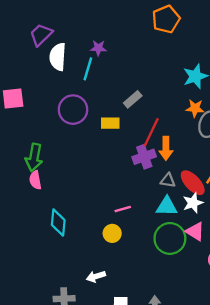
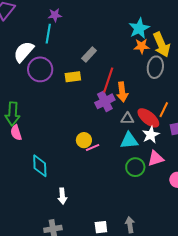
white semicircle: (58, 57) -> (24, 52), moved, turned 45
orange star: (195, 108) -> (142, 46), moved
pink triangle: (195, 231) -> (156, 158), turned -42
yellow circle: (112, 233) -> (84, 140), moved
green circle: (170, 238) -> (135, 167), size x0.7
white arrow: (96, 276) -> (62, 196), moved, turned -70

